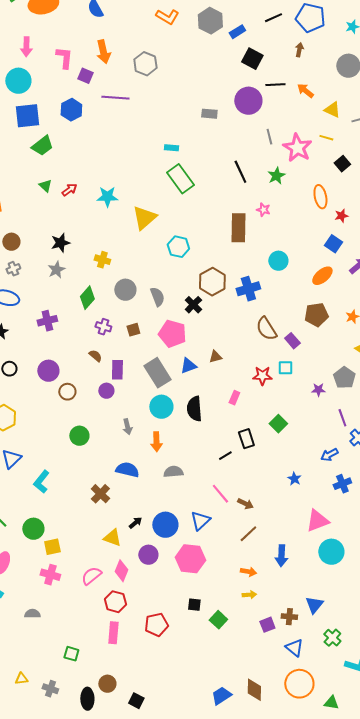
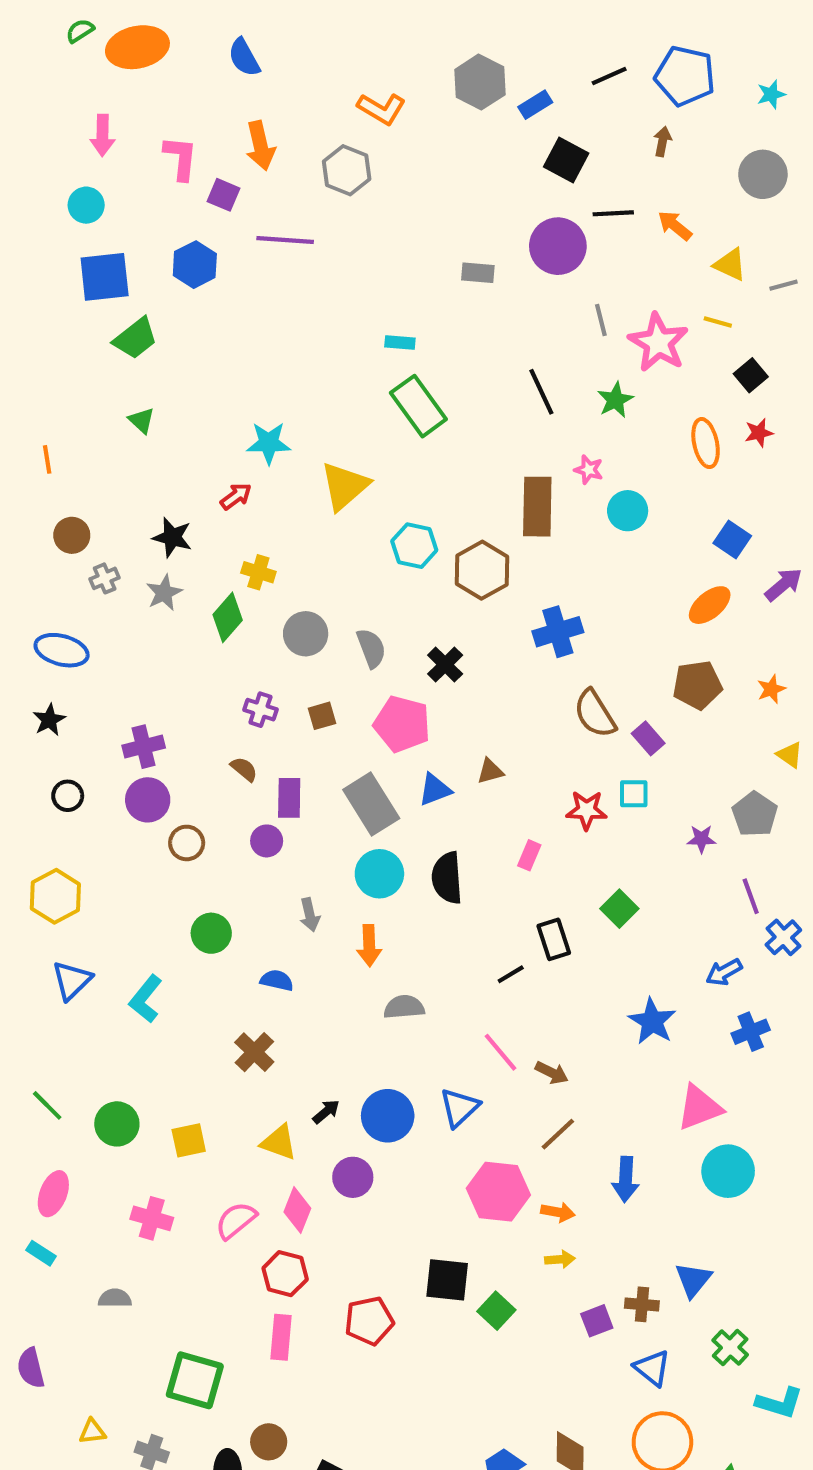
orange L-shape: (167, 17) -> (381, 109), moved
cyan circle: (18, 81) -> (86, 205), size x0.7
red arrow: (69, 190) -> (236, 496), moved
red star: (341, 216) -> (759, 433), moved
black star: (60, 243) -> (172, 537), turned 30
cyan circle: (278, 261) -> (628, 511), moved
gray cross: (13, 269) -> (105, 578), moved
brown hexagon: (212, 282) -> (482, 570), moved
green diamond: (87, 298) -> (228, 617), moved
purple cross: (47, 321) -> (144, 747), moved
blue semicircle: (127, 470) -> (277, 980), moved, size x0.7
blue star: (294, 479) -> (652, 1021), size x1.6
cyan L-shape: (41, 482) -> (146, 999), moved
yellow square: (52, 547) -> (189, 1140), moved
pink hexagon: (190, 559) -> (498, 1192), moved
black square: (194, 605) -> (447, 1280), size x1.6
green square: (71, 654) -> (195, 1380), size x1.8

